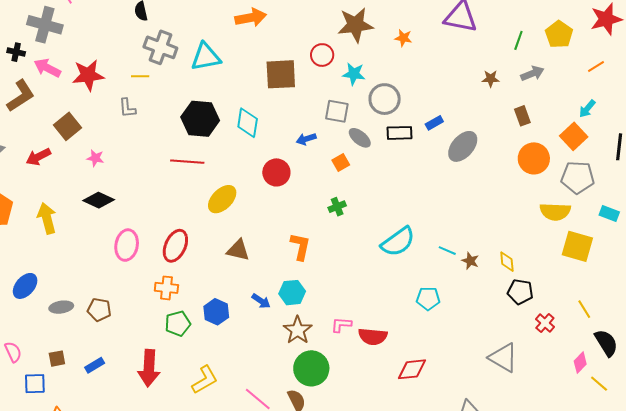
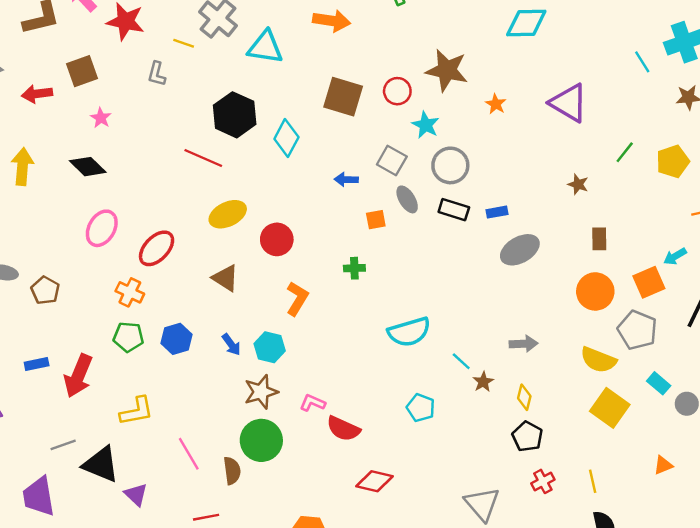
gray arrow: (532, 73) -> (524, 344), moved
red circle: (276, 172) -> (277, 239), moved
blue rectangle: (95, 365) -> (37, 364), moved

